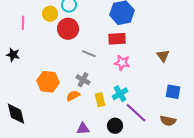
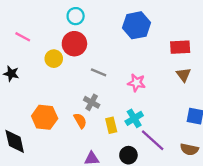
yellow circle: (50, 14) -> (54, 59), moved
pink line: (23, 23) -> (23, 37), turned -64
red rectangle: (117, 39) -> (180, 47), moved
orange hexagon: (48, 82) -> (45, 117), moved
orange semicircle: (73, 96) -> (80, 121), turned 88

